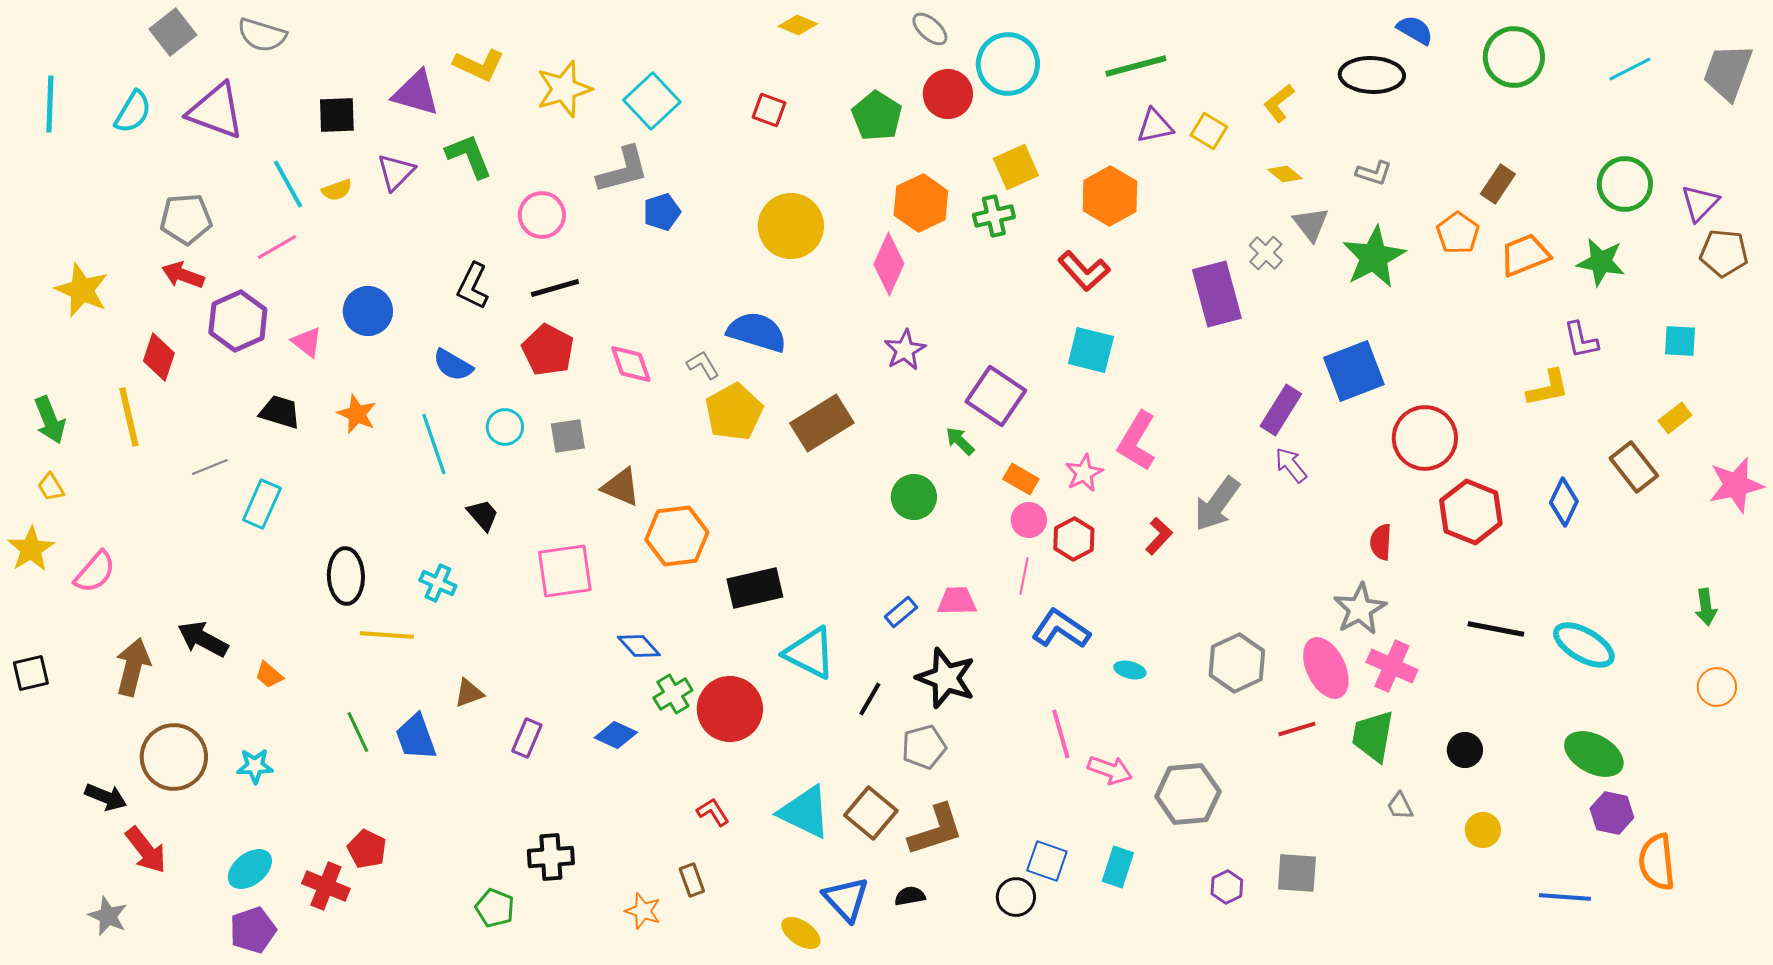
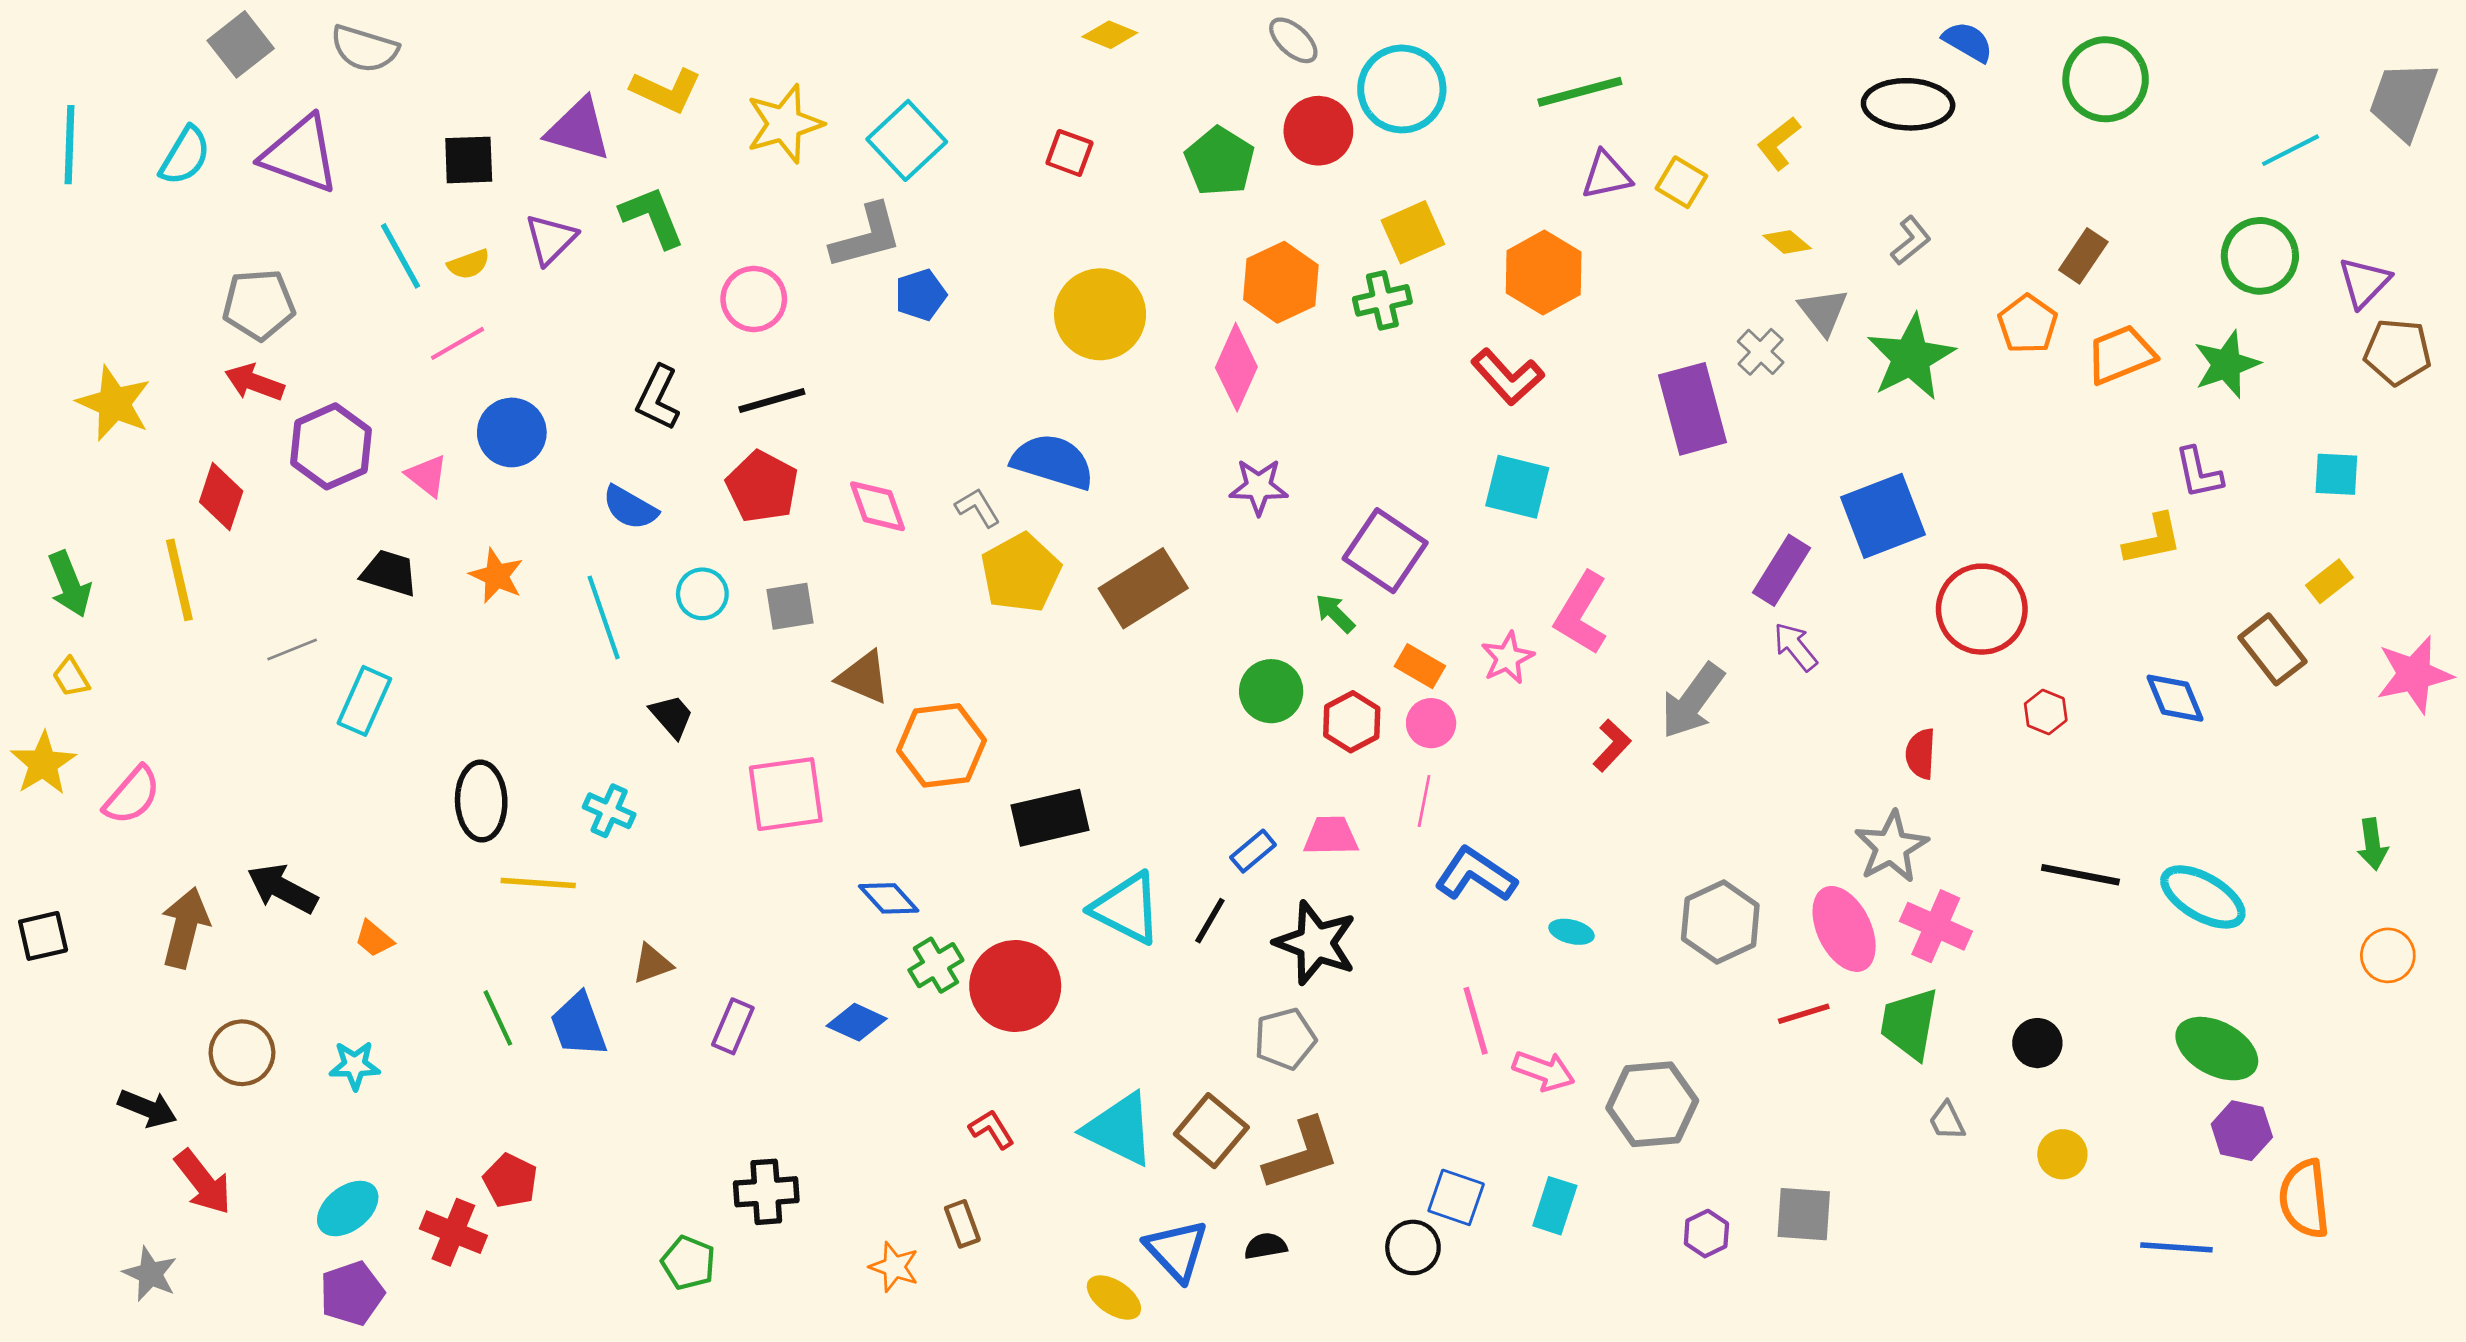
cyan line: (1630, 69) -> (2290, 150), moved
gray L-shape: (1374, 173) -> (1911, 241), turned -57
pink line: (277, 247) -> (458, 343), moved
green star: (1601, 262) -> (2227, 364), turned -30
purple star: (905, 350) -> (1259, 487), turned 30
blue diamond: (1564, 502) -> (2175, 698), turned -48
red hexagon: (1471, 512) -> (2046, 712), size x0.5
red hexagon: (1074, 539) -> (1352, 722), moved
black line: (870, 699) -> (1210, 921), moved
brown circle: (174, 757) -> (242, 1053), size x0.7

